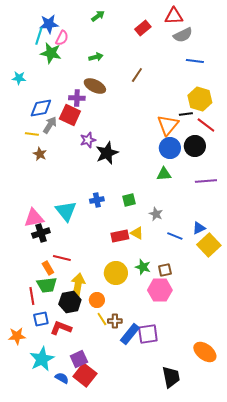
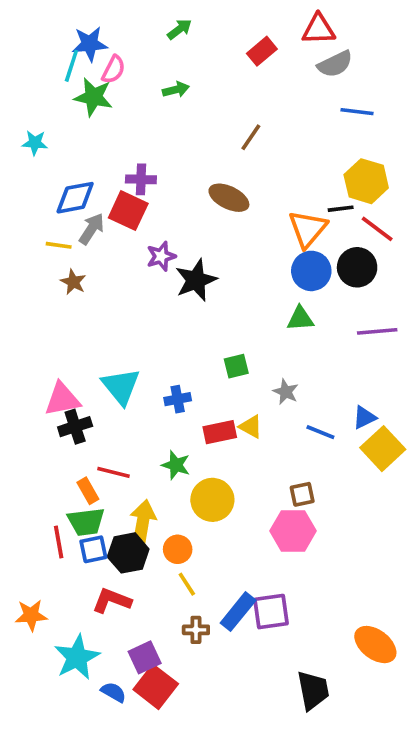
green arrow: (96, 57) -> (176, 90), moved
brown ellipse: (95, 86) -> (229, 198), moved
blue cross: (97, 200) -> (178, 399), moved
green star: (143, 267) -> (176, 465), moved
blue square: (41, 319) -> (93, 549), moved
brown cross: (115, 321) -> (196, 630), moved

